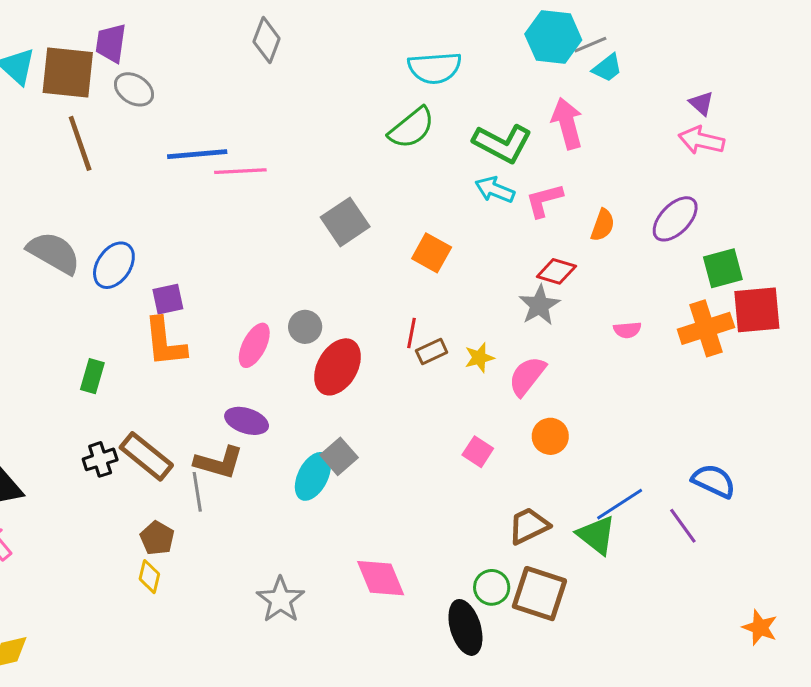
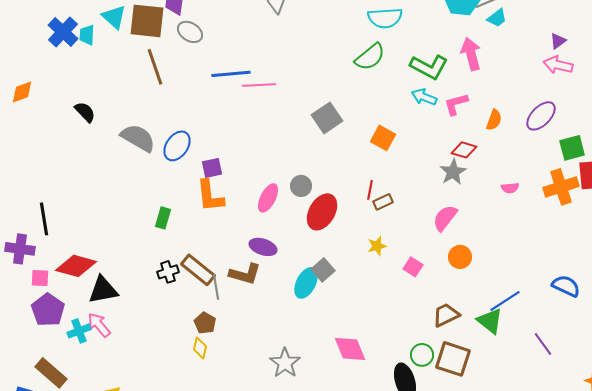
purple triangle: (701, 103) -> (558, 41), turned 42
yellow star: (479, 358) -> (377, 246), moved
gray line: (197, 492) -> (216, 287), moved
purple line: (683, 526) -> (543, 344), moved

